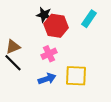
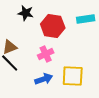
black star: (44, 15) -> (26, 13), moved
cyan rectangle: (89, 19) -> (86, 19), turned 48

